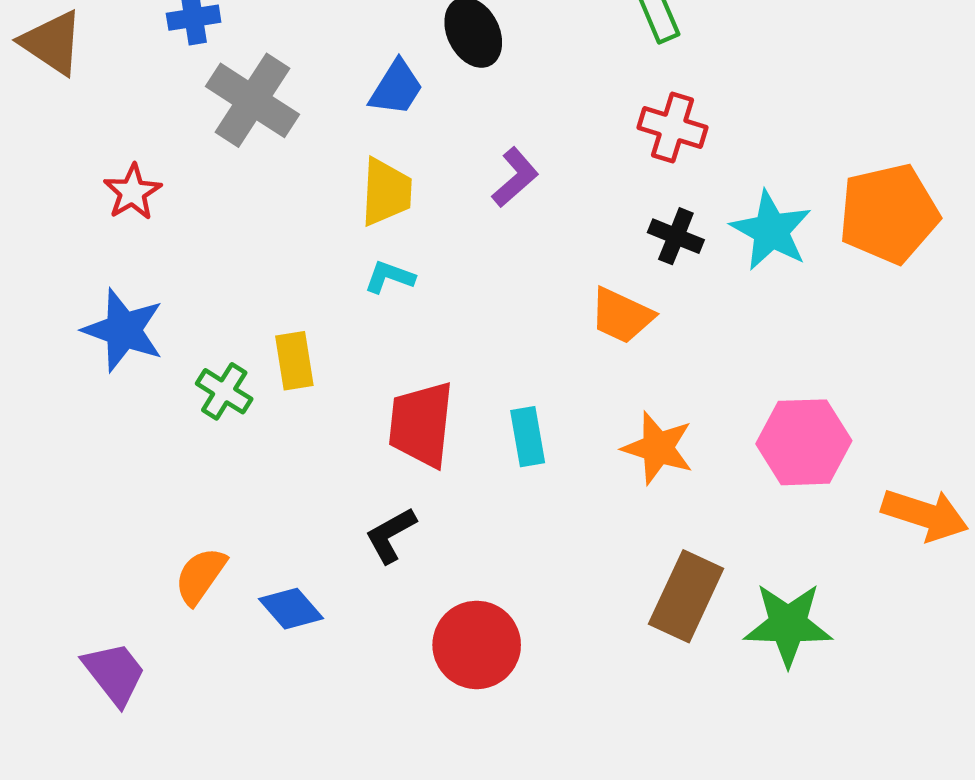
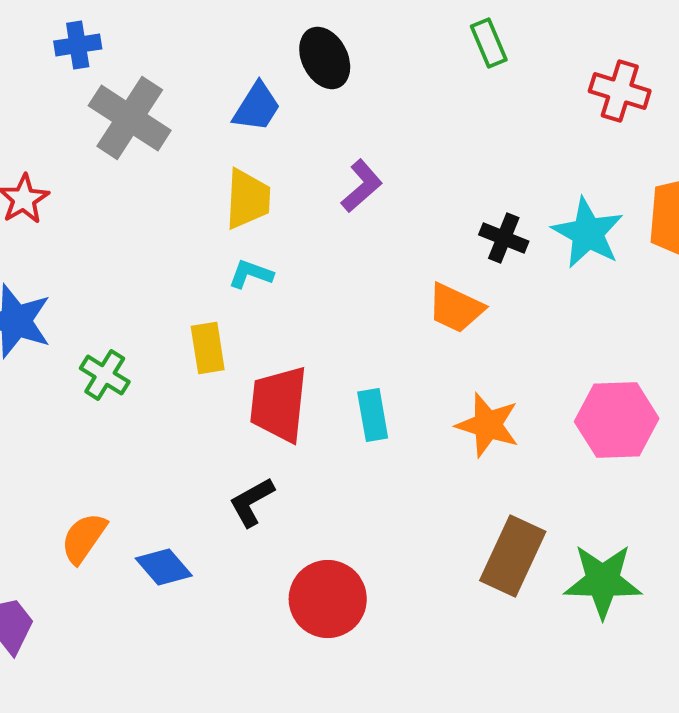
red cross: (673, 128) -> (620, 91), moved
yellow rectangle: (294, 361) -> (208, 348), moved

